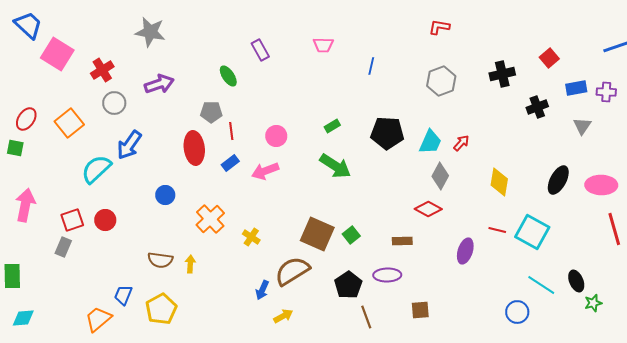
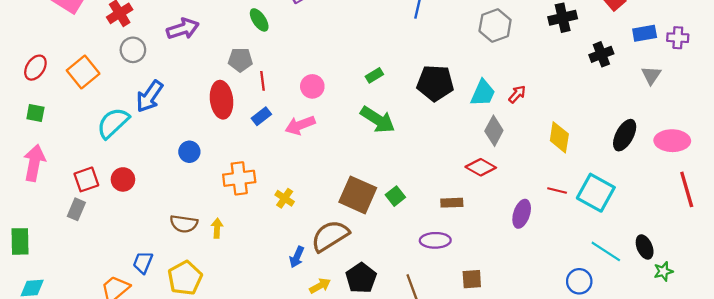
green square: (15, 148) -> (35, 113), moved
orange cross: (210, 219) -> (239, 178), turned 36
black pentagon: (348, 285) -> (361, 278), moved

